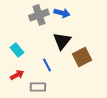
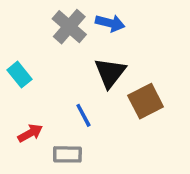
gray cross: (39, 15) -> (69, 27), turned -30
cyan rectangle: (17, 50) -> (20, 75), moved

